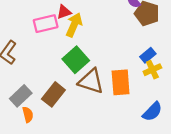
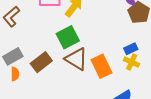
yellow cross: (152, 70) -> (132, 62), turned 35
orange rectangle: (121, 82) -> (101, 66), turned -35

